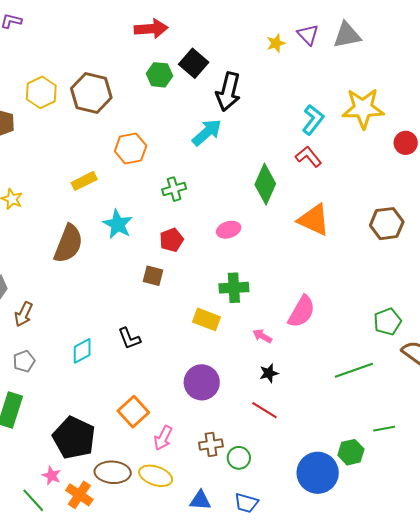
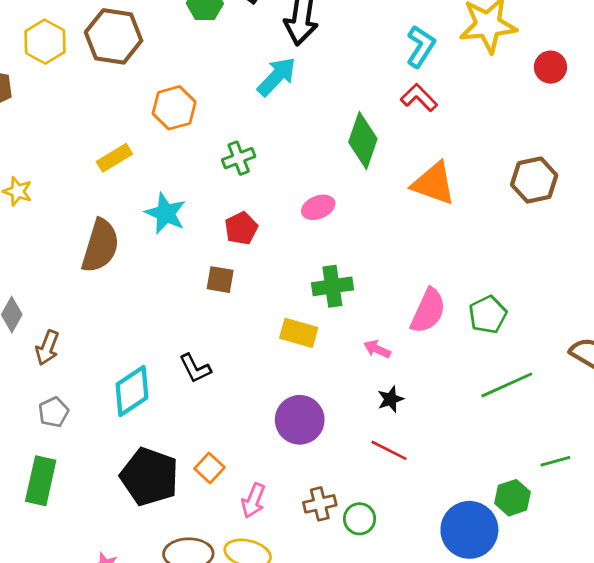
green pentagon: (387, 322) -> (488, 315), moved
cyan diamond: (82, 351) -> (132, 391), size x1.4
orange square: (133, 412) -> (209, 468), size x0.7
black pentagon: (74, 438) -> (149, 477), moved

